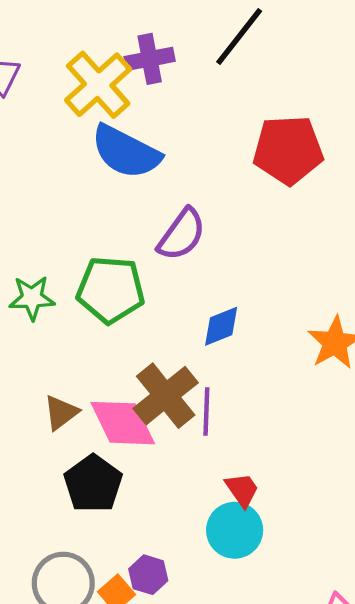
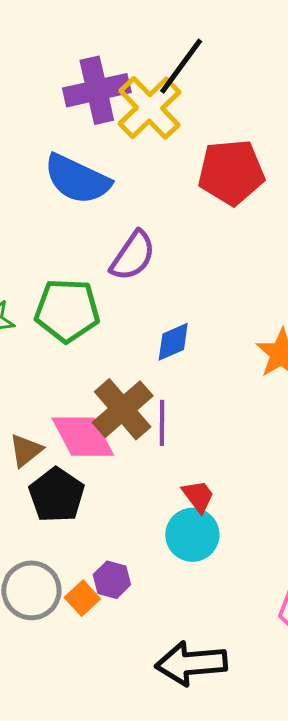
purple cross: (150, 59) -> (97, 90), size x1.4
yellow cross: (98, 85) -> (150, 108), moved
brown triangle: (61, 412) -> (26, 450), moved

